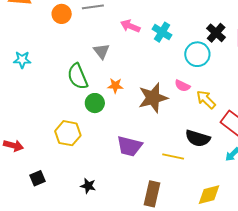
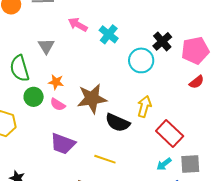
pink semicircle: (182, 86) -> (58, 104), moved
yellow arrow: (206, 100) -> (144, 106), turned 55
black semicircle: (198, 138) -> (118, 123), moved

